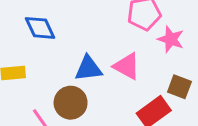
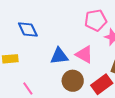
brown circle: (71, 103) -> (73, 81), moved

